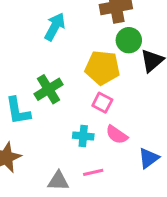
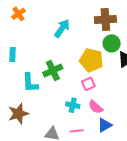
pink square: (102, 103) -> (88, 84), turned 32
blue triangle: (149, 158) -> (105, 125), moved

